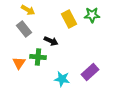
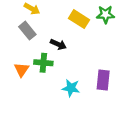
yellow rectangle: (69, 19) -> (79, 19), turned -30
purple rectangle: (90, 72) -> (103, 80), turned -42

